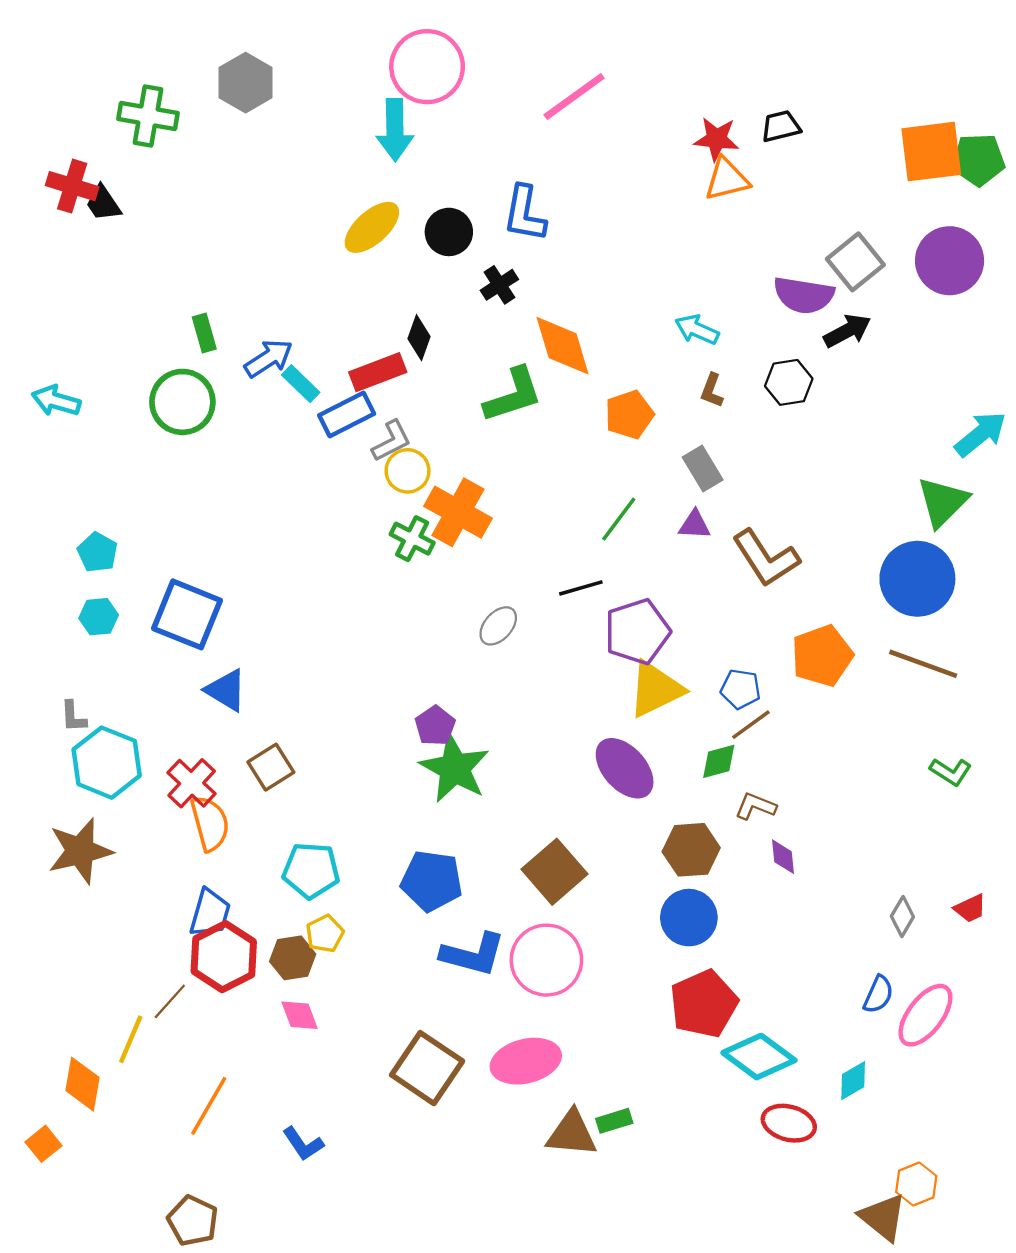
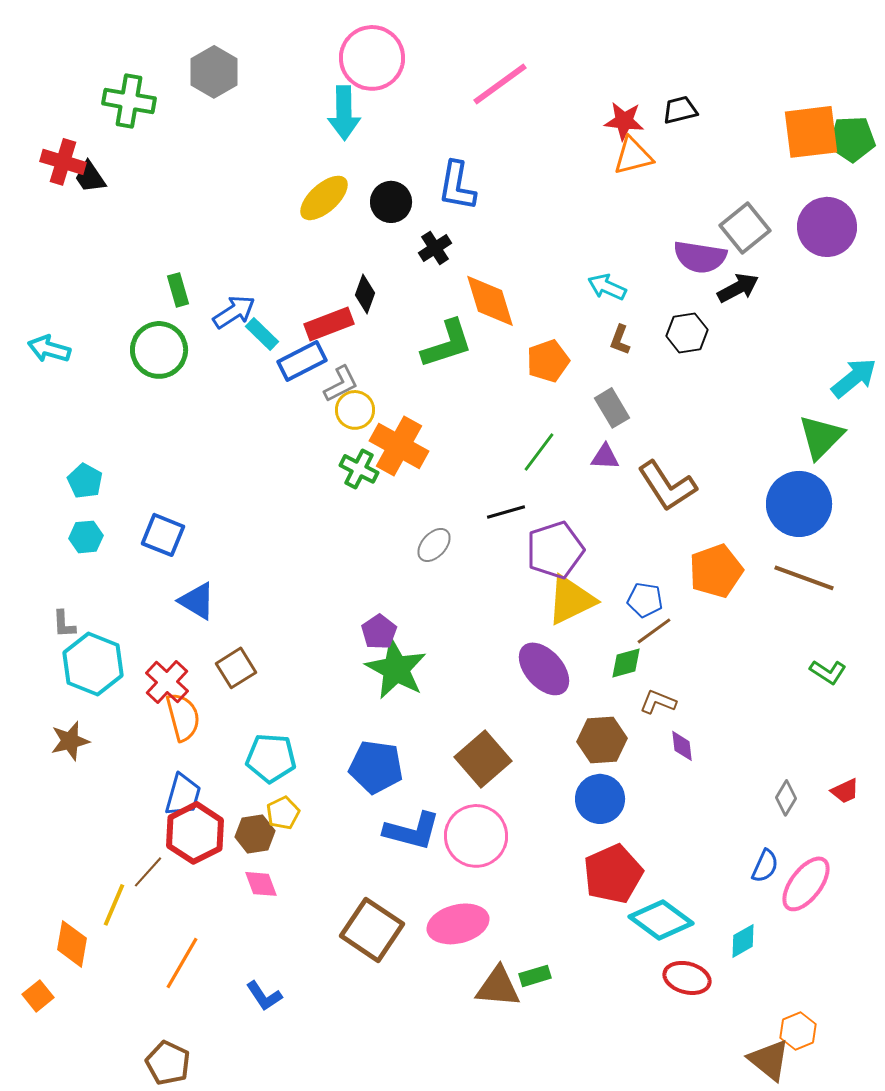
blue square: (187, 614) -> (163, 535), size x0.7
brown star: (80, 851) -> (70, 741), size x0.7

